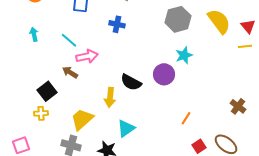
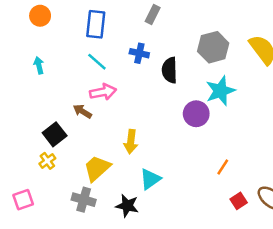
cyan line: (69, 40) -> (97, 62), moved
cyan star: (184, 55) -> (220, 91), size x1.4
black semicircle: (131, 82) -> (170, 70), moved, turned 60
yellow cross: (41, 113) -> (47, 161), turned -32

